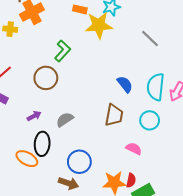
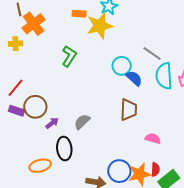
gray line: (150, 39) -> (152, 53), moved
brown circle: (46, 78) -> (35, 107), moved
cyan circle: (150, 120) -> (122, 66), moved
orange ellipse: (27, 159) -> (40, 166), moved, turned -35
blue circle: (79, 162) -> (119, 171), moved

